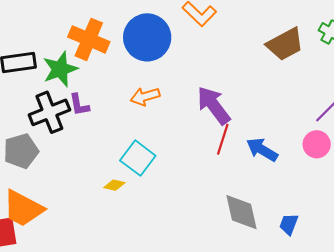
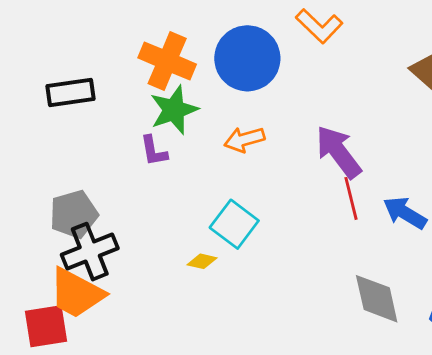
green star: (60, 69) -> (174, 110), moved
black cross: (49, 112) -> (90, 252), moved
red line: (223, 139) -> (351, 198), turned -32

